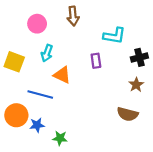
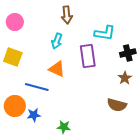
pink circle: (37, 24) -> (15, 22), moved
cyan arrow: (47, 53) -> (57, 41), moved
purple rectangle: (96, 61) -> (88, 56), size x1.6
green star: (60, 138) -> (64, 127), moved

